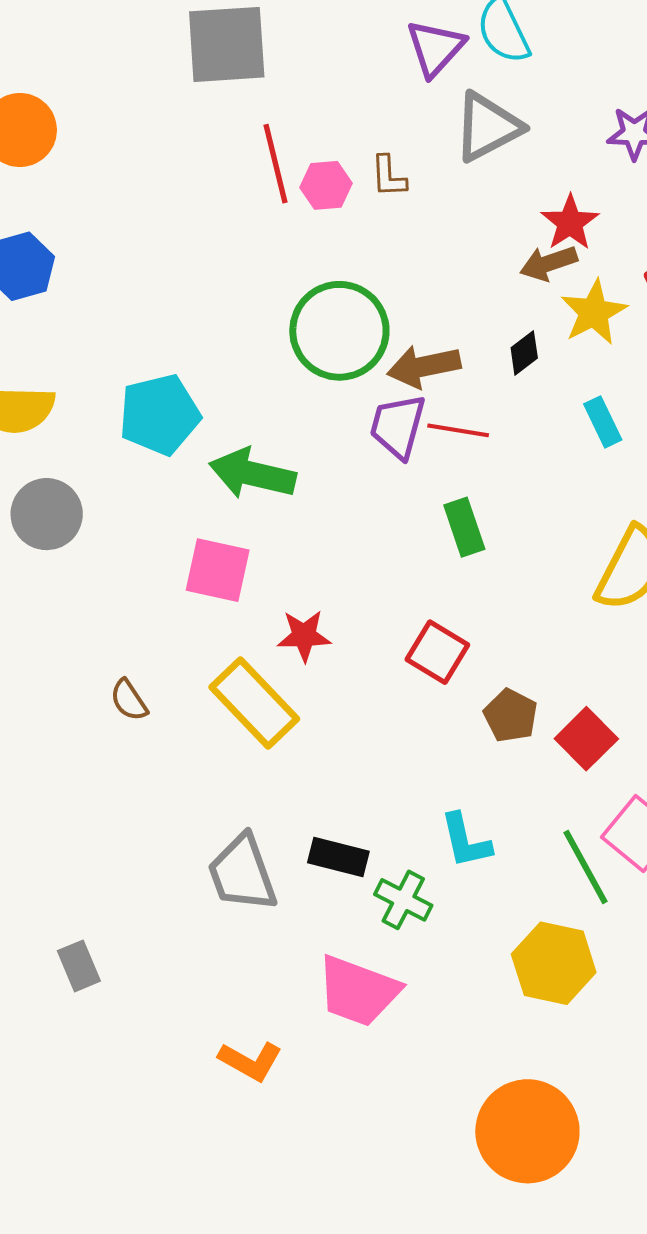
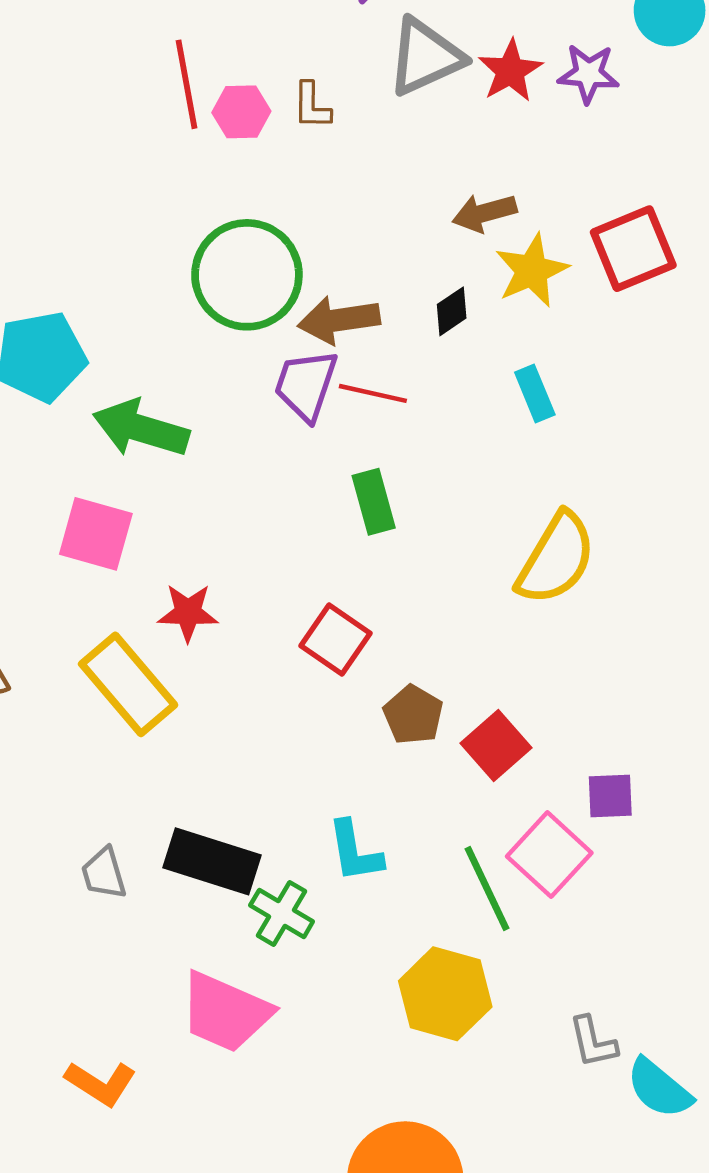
red star: (570, 223) -> (510, 71), moved
black rectangle: (338, 857) -> (212, 861), size x1.4
gray trapezoid: (242, 873) -> (104, 873), size x0.6

